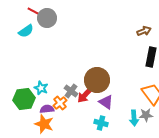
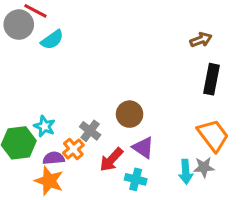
gray circle: (47, 18) -> (19, 25), moved
cyan semicircle: (26, 31) -> (52, 40), moved
brown circle: (97, 80) -> (130, 114), size x0.7
red arrow: (85, 95) -> (111, 160), moved

